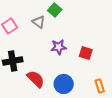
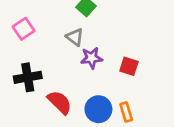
gray triangle: (39, 22) -> (75, 37), moved
orange rectangle: (100, 86) -> (126, 112), moved

